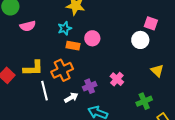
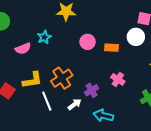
pink semicircle: (28, 26) -> (23, 49), moved
cyan star: (65, 28) -> (44, 37), moved
orange rectangle: (73, 46) -> (112, 48), moved

